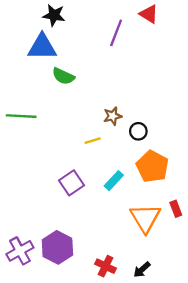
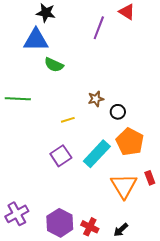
yellow line: (93, 141) -> (68, 120), moved
cyan rectangle: (114, 181) -> (97, 154), size x1.6
purple hexagon: (57, 247) -> (60, 223), moved

